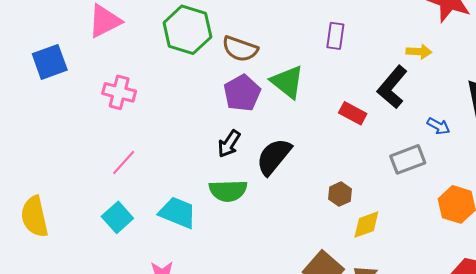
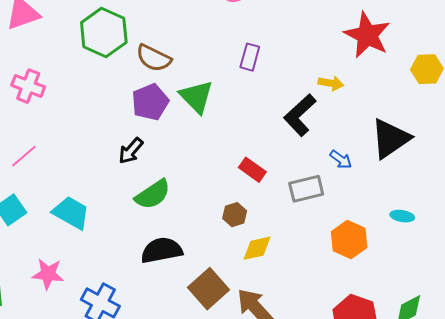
red rectangle: (353, 113) -> (252, 170), moved
black semicircle: (274, 157) -> (162, 250), moved, turned 33
green semicircle: (228, 191) -> (153, 194), moved, turned -39

